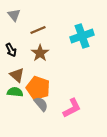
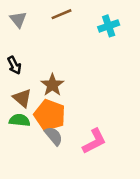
brown line: (38, 30) -> (61, 14), moved
cyan cross: (82, 36) -> (109, 26), moved, size x0.7
brown star: (40, 53) -> (52, 85), moved

